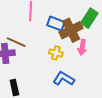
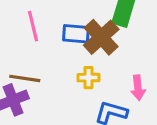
pink arrow: (82, 47) -> (138, 88), moved

